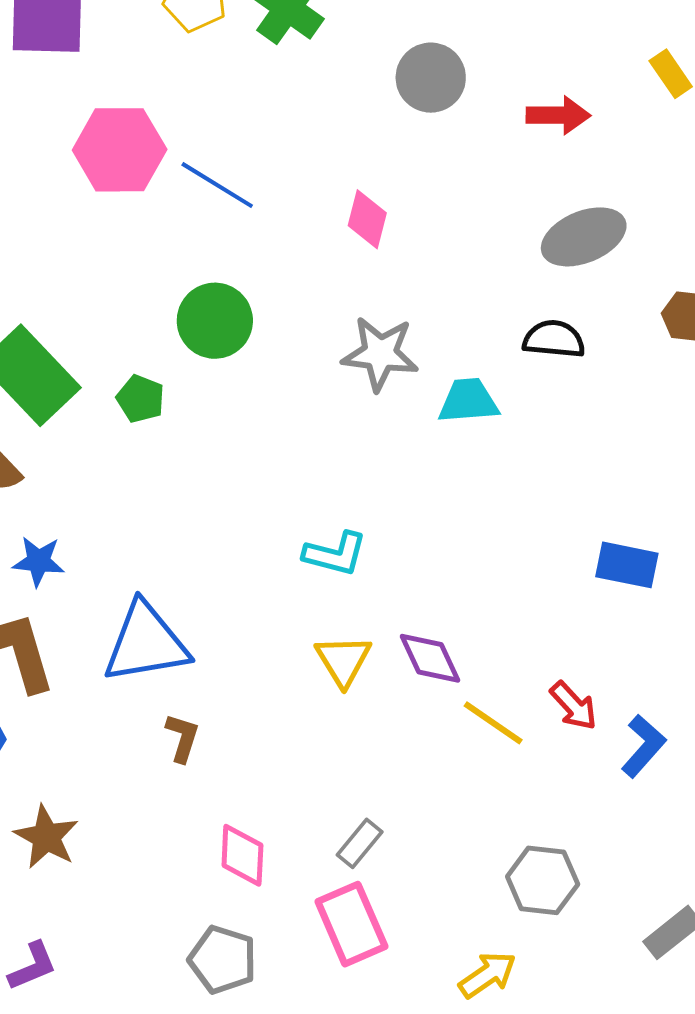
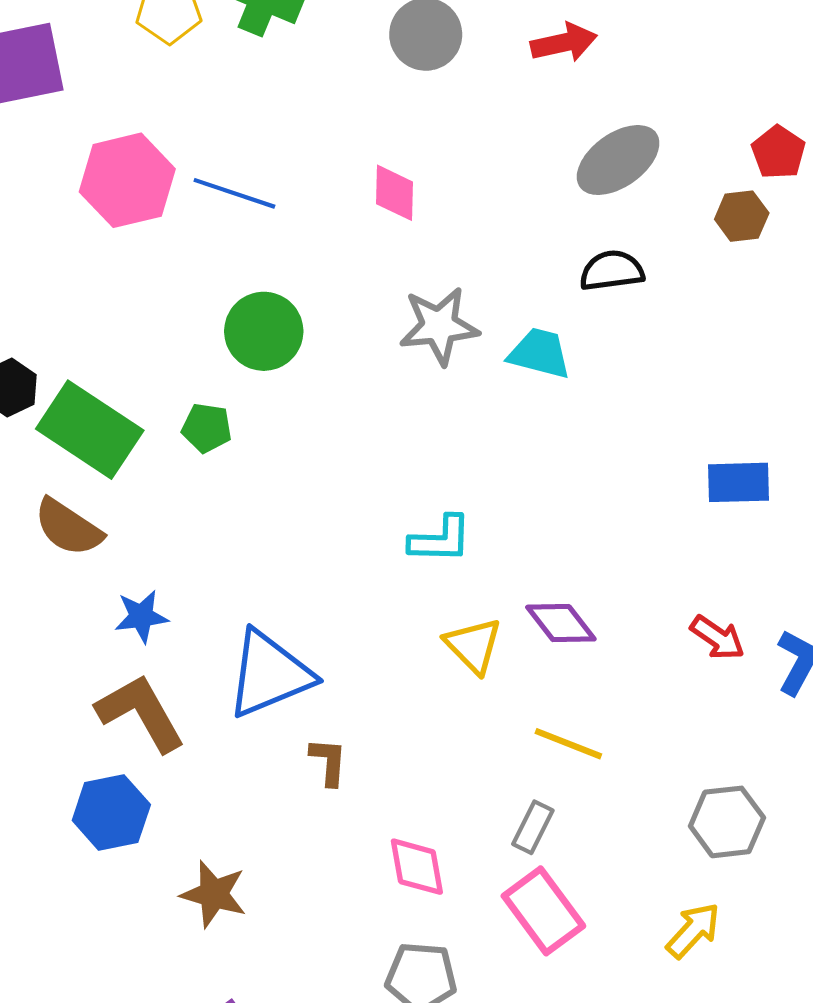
cyan trapezoid: (468, 401) -> (540, 353), turned 32
yellow line: (493, 723) -> (568, 744), moved

